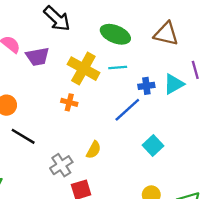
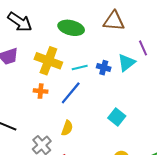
cyan line: (118, 67) -> (80, 67), moved
blue cross: (146, 86) -> (104, 68), turned 32
blue line: (127, 110) -> (71, 93), moved

